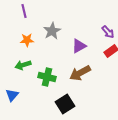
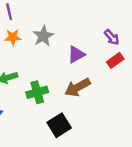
orange star: (27, 40) -> (13, 37), moved
green cross: (47, 77) -> (37, 92), turned -30

